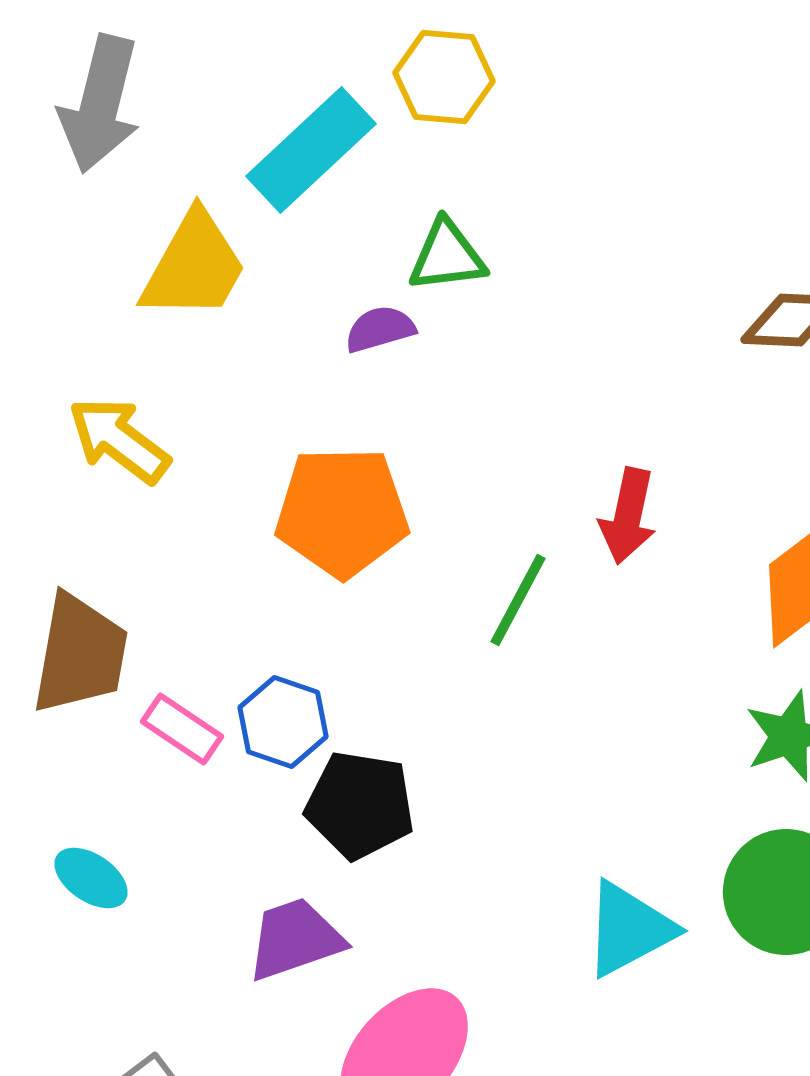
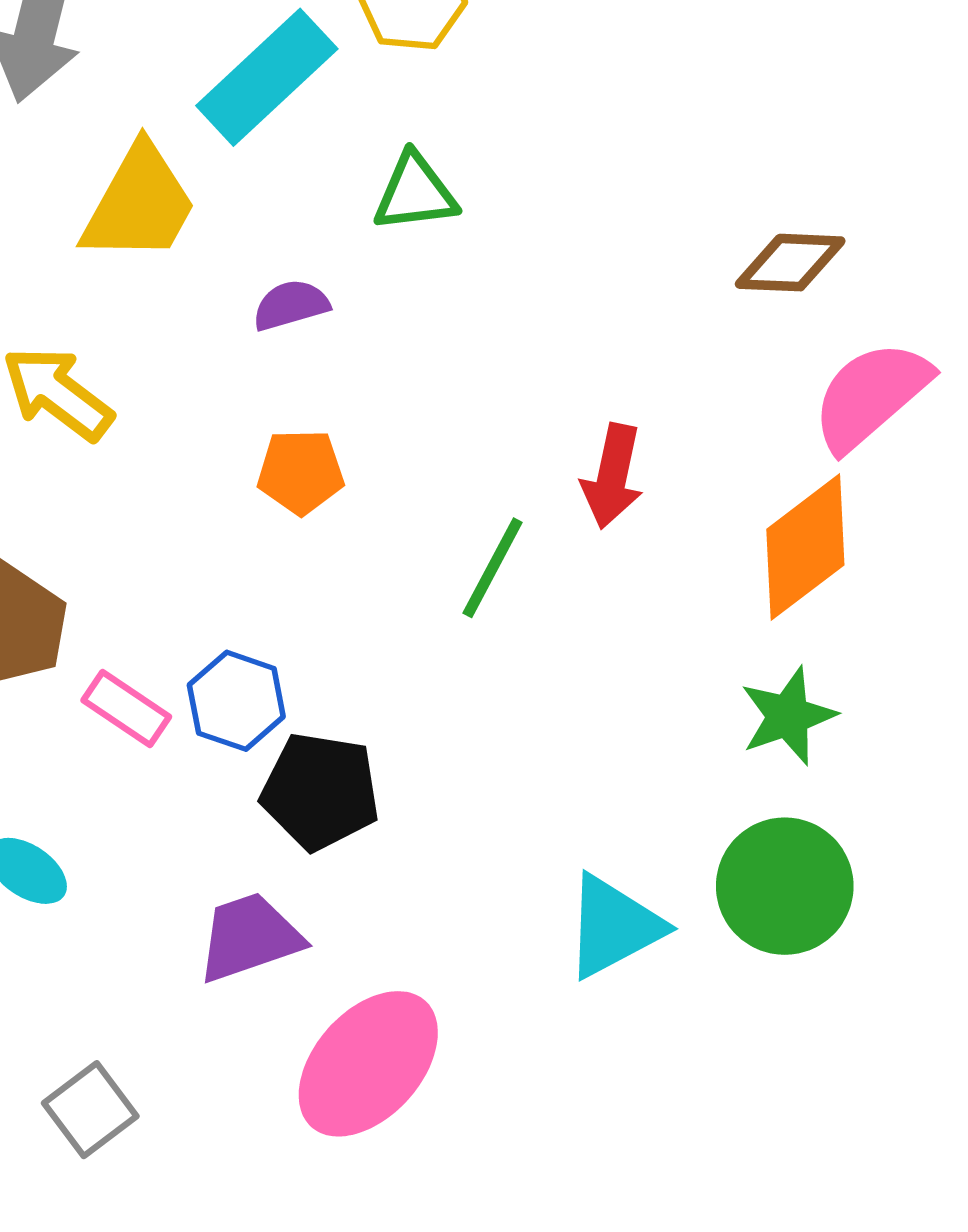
purple semicircle: (380, 329) -> (291, 305), moved
orange pentagon: (342, 512) -> (301, 472), size x0.6

